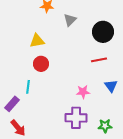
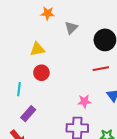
cyan line: (28, 87) -> (19, 89), moved
purple rectangle: (12, 104) -> (28, 114), moved

